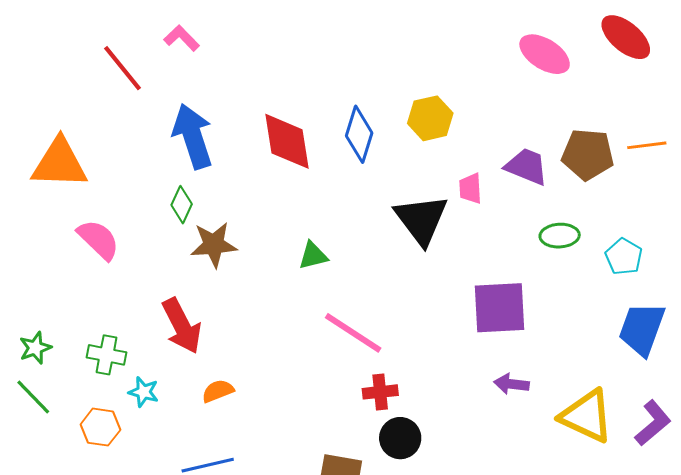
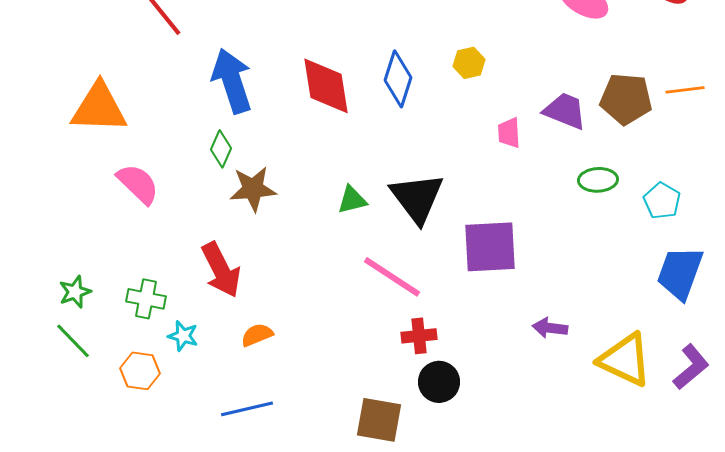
yellow hexagon: (430, 118) -> (469, 63), size x0.7
black triangle: (421, 220) -> (417, 198), moved
purple square: (499, 308) -> (490, 247), moved

